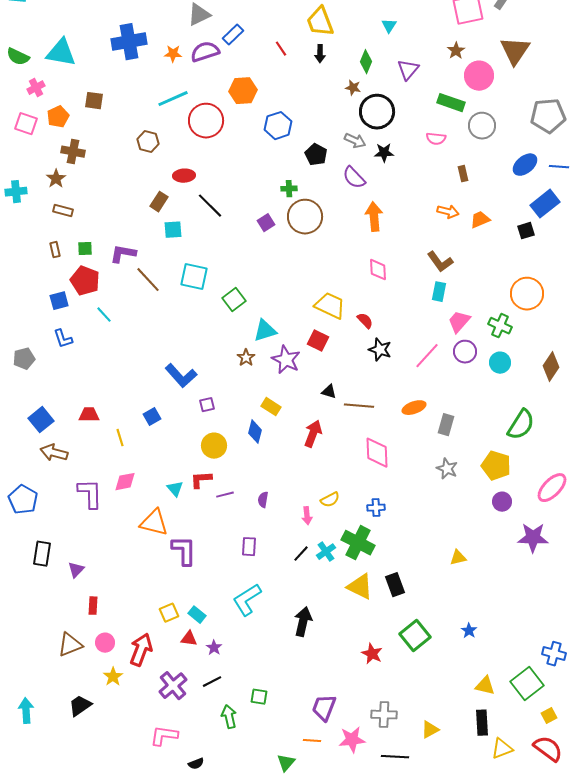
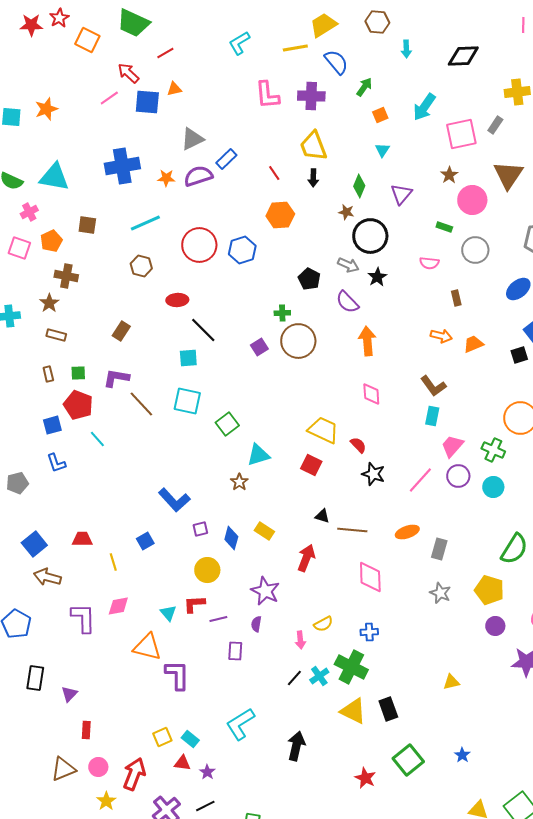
orange hexagon: (243, 91) -> (280, 215), moved
cyan line: (173, 99) -> (145, 223), moved
green rectangle: (451, 103) -> (444, 227), size x0.6
blue hexagon: (278, 126) -> (242, 250), moved
black star: (384, 153) -> (377, 277), turned -30
brown rectangle: (159, 202) -> (121, 331), moved
cyan square: (173, 230) -> (188, 358), moved
purple star: (286, 360) -> (265, 591), moved
blue diamond: (255, 432) -> (231, 538), moved
purple rectangle: (249, 547) -> (235, 651), moved

